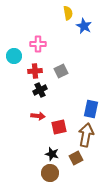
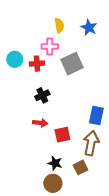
yellow semicircle: (68, 13) -> (59, 25), moved
pink cross: (38, 44) -> (50, 47), moved
red cross: (35, 71) -> (37, 64), moved
gray square: (61, 71) -> (72, 64), moved, size x1.5

